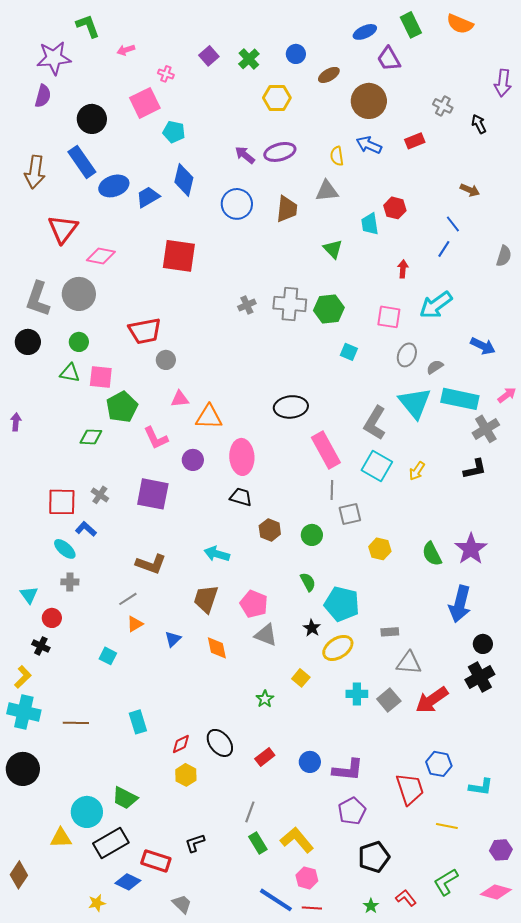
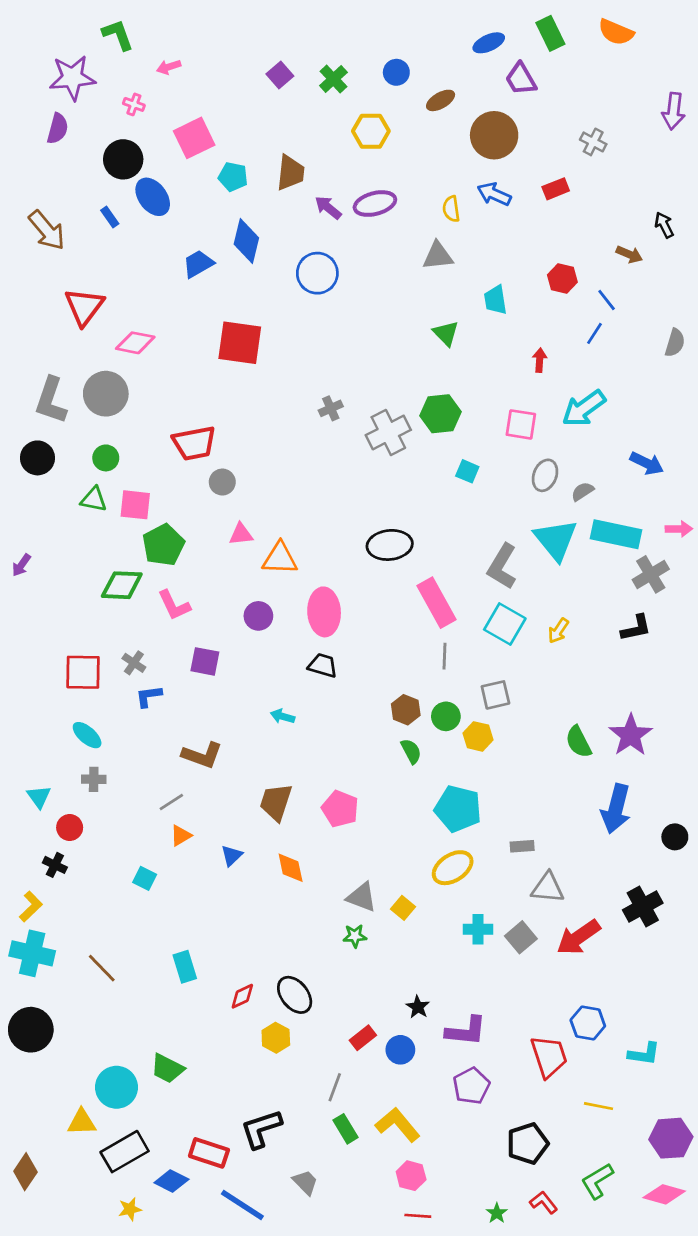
pink cross: (166, 74) -> (134, 104), moved
black arrow: (479, 124) -> (664, 225), moved
blue rectangle: (82, 162) -> (110, 217), size x0.5
brown arrow: (35, 172) -> (47, 230), turned -48
blue ellipse: (114, 186) -> (153, 197), moved, turned 72
red hexagon: (395, 208) -> (562, 279), moved
brown trapezoid: (287, 209) -> (291, 173), moved
gray cross: (290, 304) -> (388, 432), moved, turned -32
pink arrow: (507, 395) -> (679, 529), turned 36
purple arrow: (16, 422) -> (21, 565), turned -150
green diamond: (91, 437) -> (122, 585), size x1.4
pink L-shape: (156, 438) -> (174, 605), moved
purple square: (153, 494) -> (205, 661), size x0.7
gray square: (350, 514) -> (495, 695), moved
blue L-shape: (86, 529) -> (149, 696), moved, turned -50
brown hexagon: (270, 530) -> (406, 710), moved
green circle: (312, 535) -> (446, 716), moved
yellow hexagon: (380, 549) -> (478, 736), moved
cyan arrow: (217, 554) -> (283, 716), moved, size x0.7
green semicircle: (308, 582) -> (411, 751), moved
black star: (312, 628) -> (418, 1007), moved
gray triangle: (266, 635) -> (362, 897), moved
black circle: (483, 644) -> (675, 837), moved
green star: (265, 699) -> (355, 936), turned 30
brown line: (76, 723) -> (102, 968), turned 45
red rectangle: (265, 757) -> (363, 1038), moved
blue circle: (310, 762) -> (400, 1050), moved
yellow hexagon: (186, 775) -> (276, 1038), moved
black rectangle: (111, 843) -> (125, 1152), moved
black L-shape: (195, 843) -> (261, 1129), size x1.6
purple hexagon: (501, 850) -> (671, 1138), size x1.4
black pentagon: (374, 857) -> (528, 1144), moved
blue line: (276, 900) -> (242, 1205), moved
gray trapezoid: (182, 904) -> (305, 1182), moved

